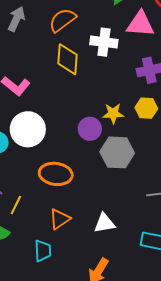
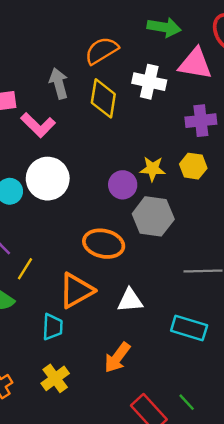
gray arrow: (16, 19) -> (59, 83), moved, turned -45
orange ellipse: (56, 174) -> (104, 244), moved
orange triangle: (60, 219) -> (76, 291), size x1.4

